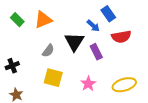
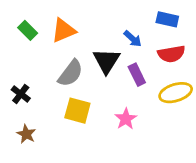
blue rectangle: (108, 14) -> (167, 19), moved, turned -42
gray semicircle: (48, 51) -> (70, 73), size x1.5
black cross: (12, 66) -> (21, 94), turned -32
yellow ellipse: (124, 85) -> (176, 93), moved

